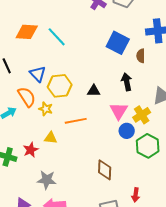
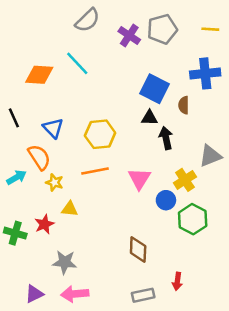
cyan line: (57, 37) -> (77, 63), moved
yellow hexagon: (60, 86) -> (100, 134), moved
black triangle: (94, 91) -> (149, 118), moved
yellow star: (46, 109) -> (54, 182), moved
pink triangle: (119, 111) -> (139, 179), moved
orange line: (76, 121) -> (95, 171), moved

